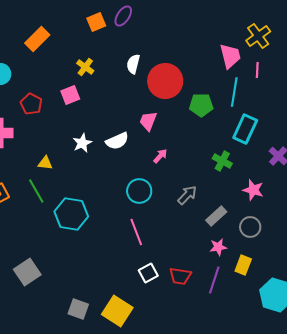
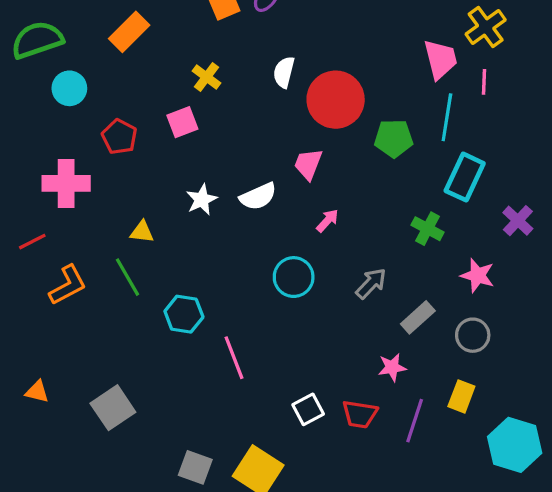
cyan hexagon: (71, 214) -> (184, 314), size x0.7
pink line: (136, 232) -> (234, 358), moved
pink star: (218, 247) -> (392, 367), moved

